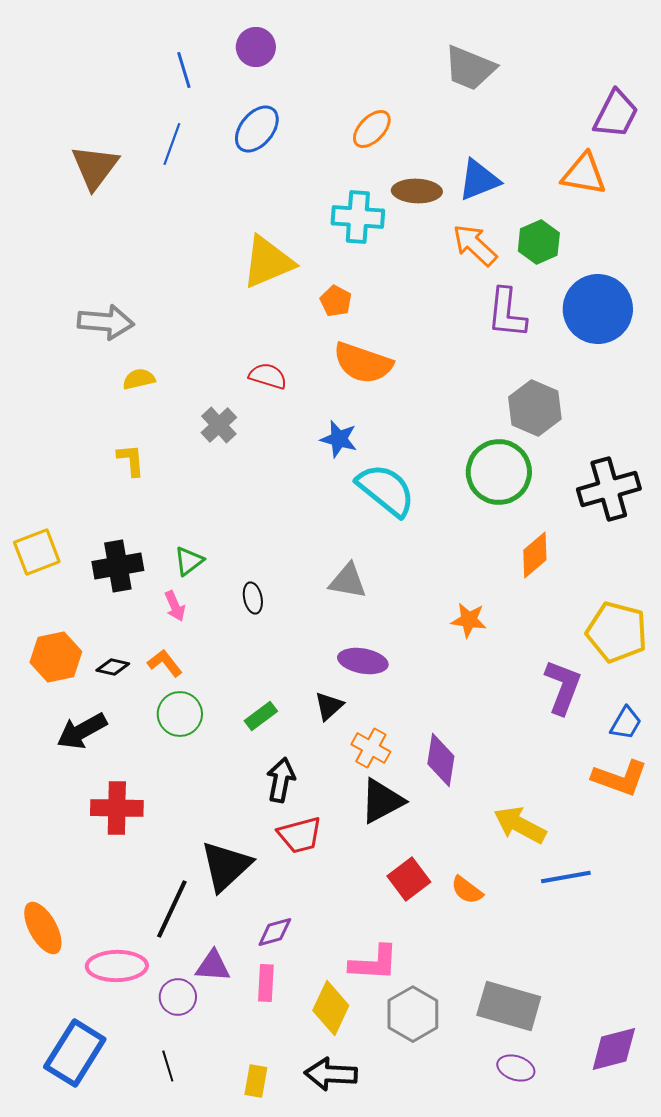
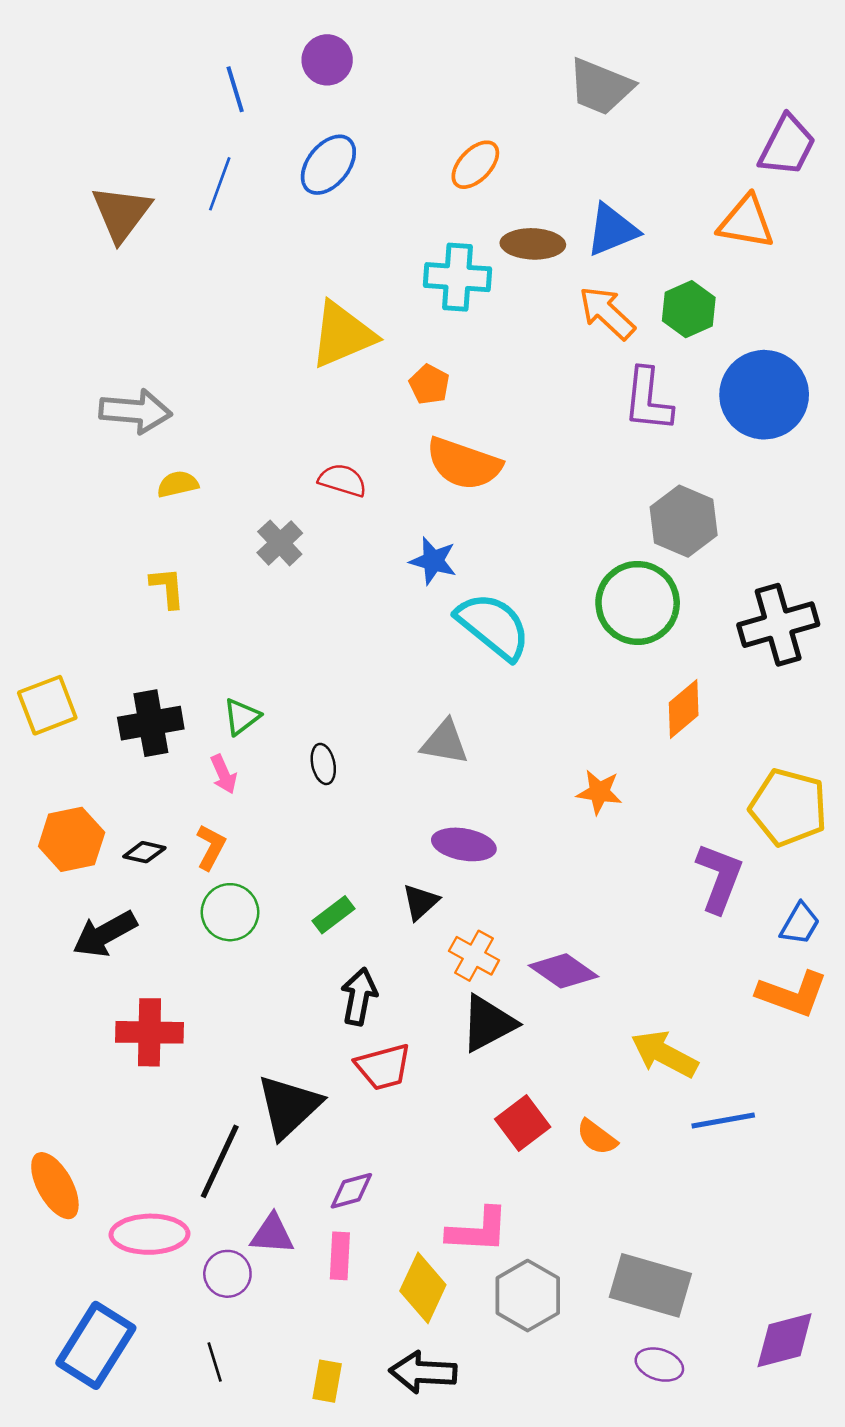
orange L-shape: (165, 663) -> (211, 847), turned 66
purple diamond: (441, 760) -> (564, 971), turned -64

